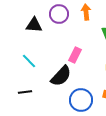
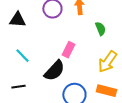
black triangle: (34, 25) -> (17, 20), moved

